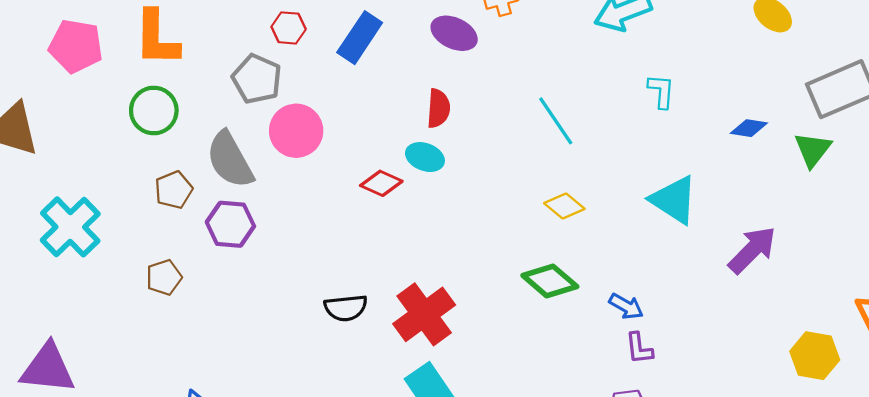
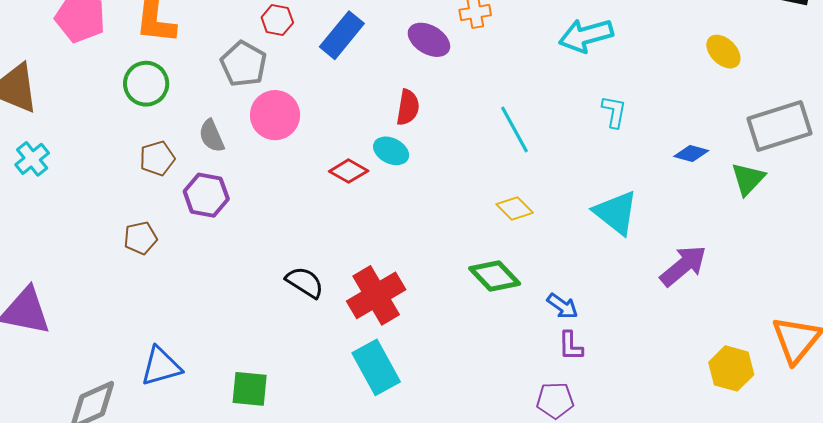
gray semicircle: (230, 160) -> (212, 136), size x0.6
cyan cross: (70, 227) -> (32, 159), moved, size x0.6
black semicircle: (346, 308) -> (305, 282), turned -147

